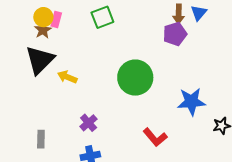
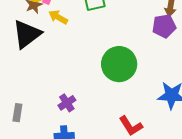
yellow arrow: (67, 77) -> (58, 17), moved

